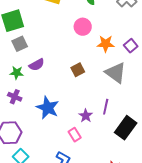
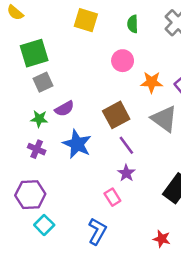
brown square: (78, 70) -> (116, 115), size x1.5
purple line: (106, 107) -> (126, 145), moved, turned -49
blue star: (48, 108) -> (77, 144), moved

